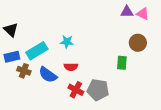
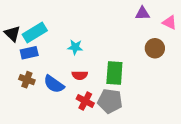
pink triangle: (143, 14) -> (169, 22), moved
cyan rectangle: (37, 51) -> (35, 33), moved
blue rectangle: (12, 57) -> (29, 53), moved
green rectangle: (122, 63) -> (114, 73), moved, size x1.5

